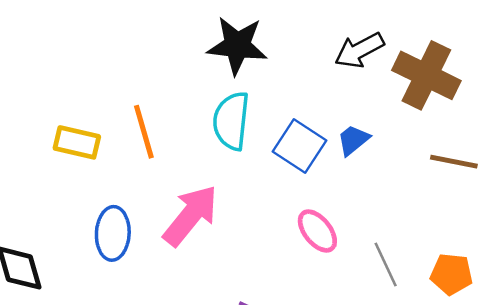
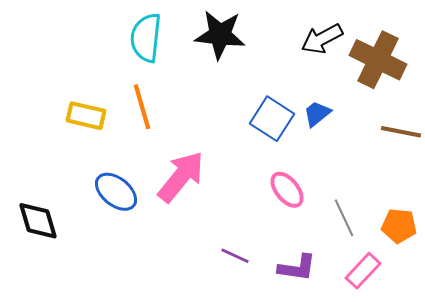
cyan semicircle: (231, 121) -> (146, 38), moved
blue ellipse: (113, 233) -> (116, 192), turned -54

